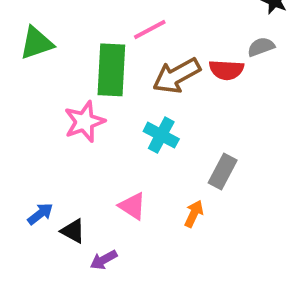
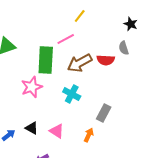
gray semicircle: (261, 47) -> (124, 48), turned -88
black triangle: (73, 231) -> (32, 128), moved

